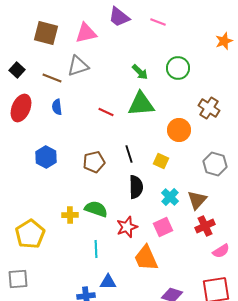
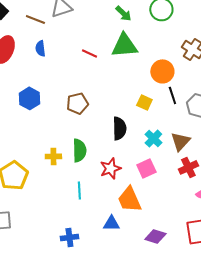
black line: (129, 154) -> (172, 95), moved
green semicircle: (96, 209) -> (79, 150), turned 70
blue triangle: (108, 282) -> (111, 223), moved

